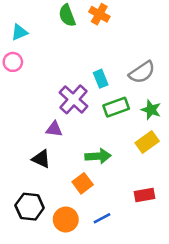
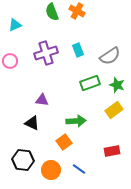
pink circle: (13, 62) -> (10, 61), moved
cyan rectangle: (101, 79) -> (78, 50), moved
purple cross: (74, 99) -> (46, 53), moved, turned 30
blue line: (102, 218) -> (79, 169), turned 64

